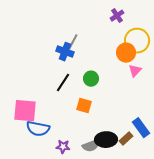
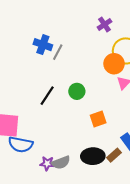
blue cross: (65, 52) -> (43, 45), moved
orange square: (84, 106) -> (98, 119), moved, turned -35
gray semicircle: (91, 146) -> (61, 163), moved

